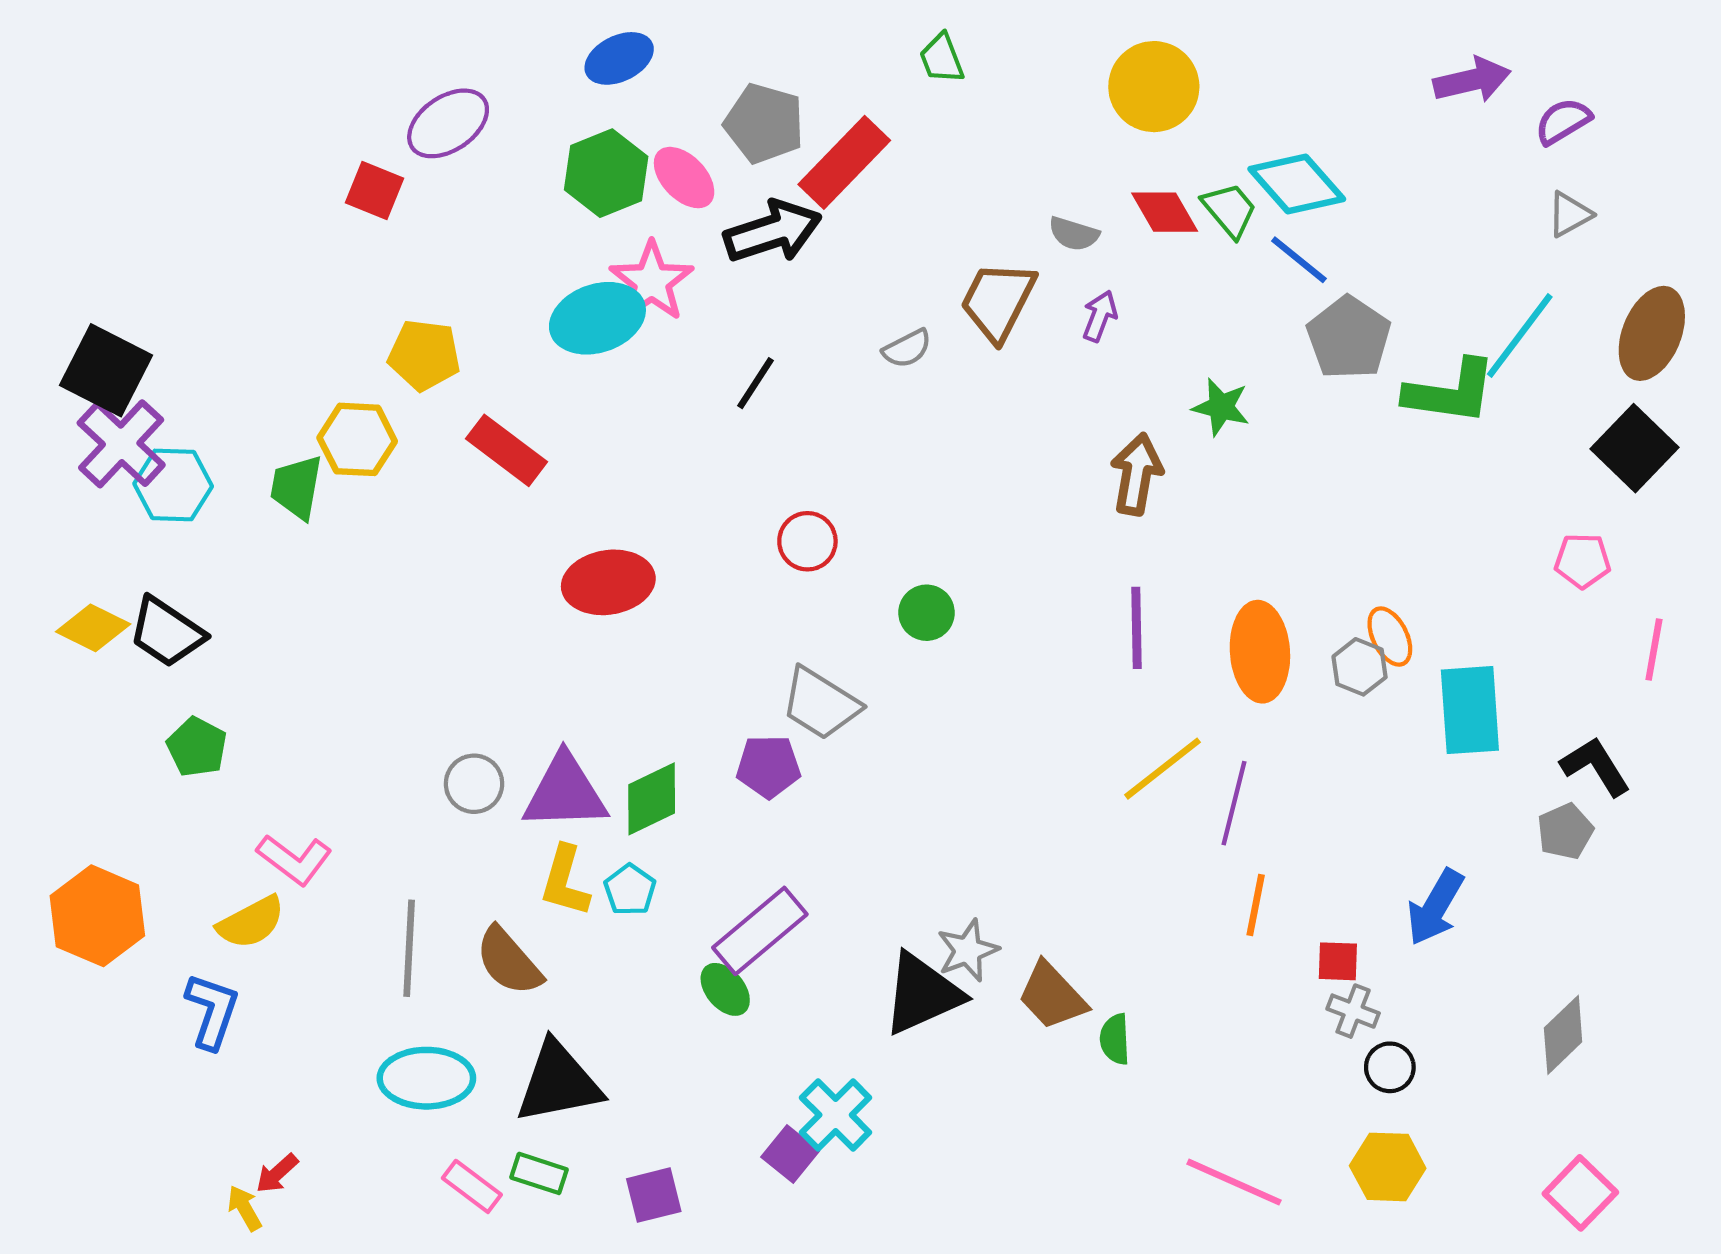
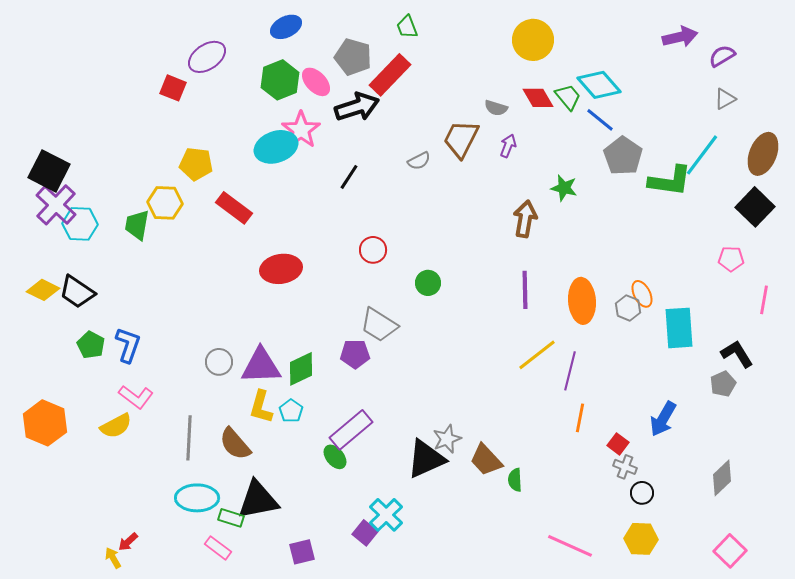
green trapezoid: (942, 58) -> (407, 27), moved
red square: (1338, 961) -> (618, 444), turned 35
blue L-shape: (212, 1011) -> (128, 345), moved
green rectangle: (539, 1173) -> (231, 518), moved

